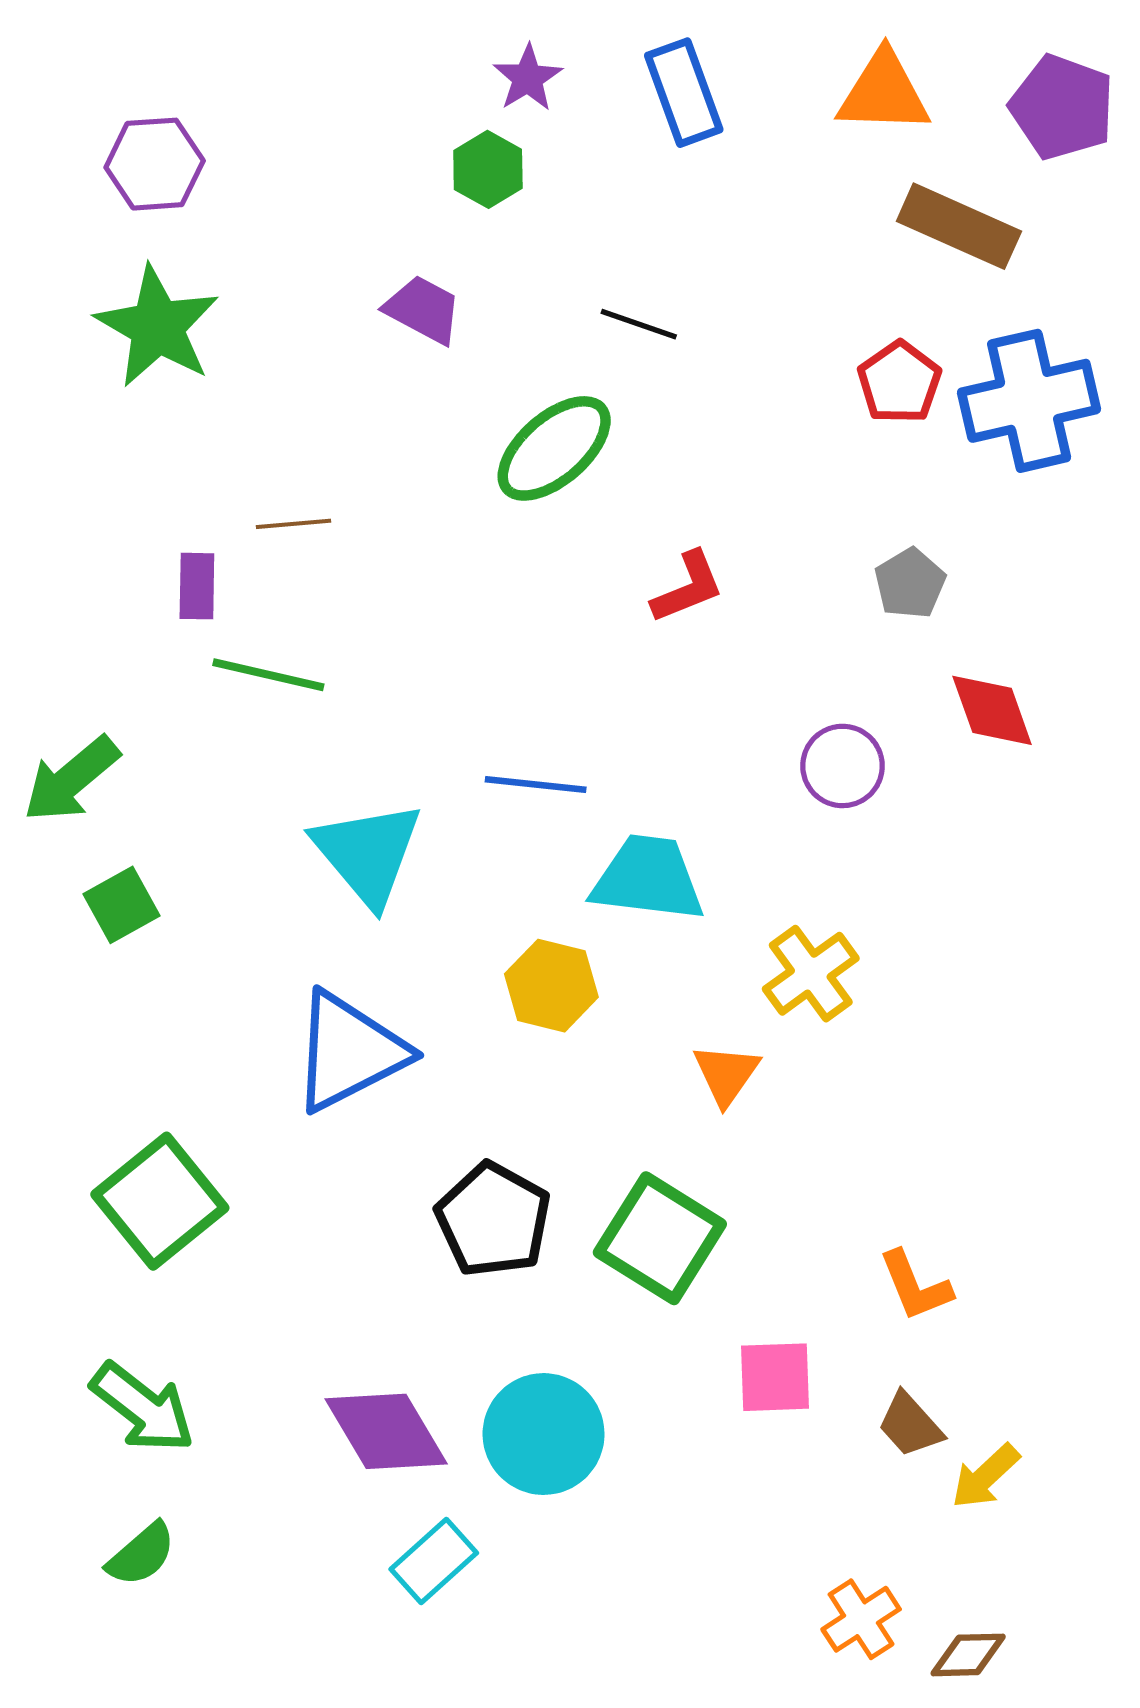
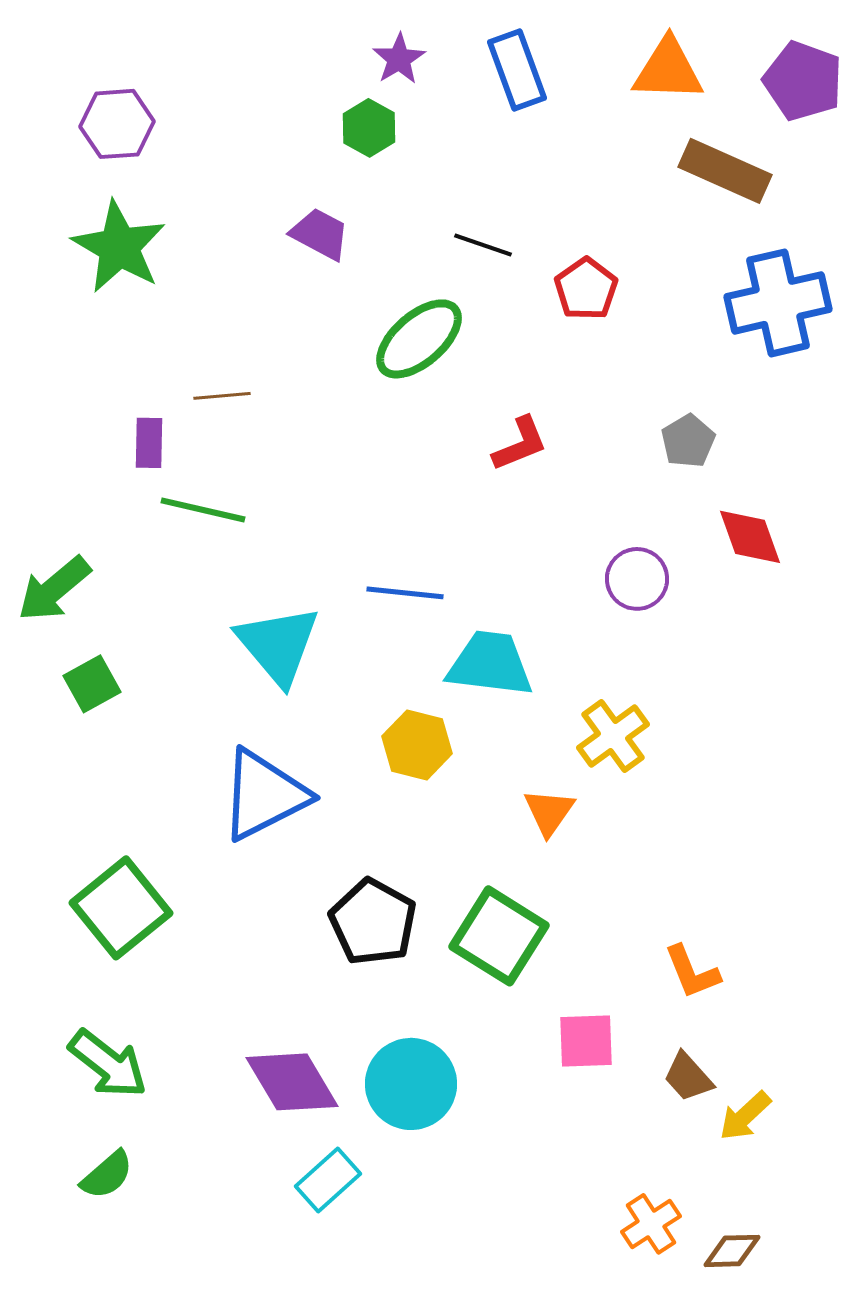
red pentagon: (899, 382) -> (586, 289), moved

